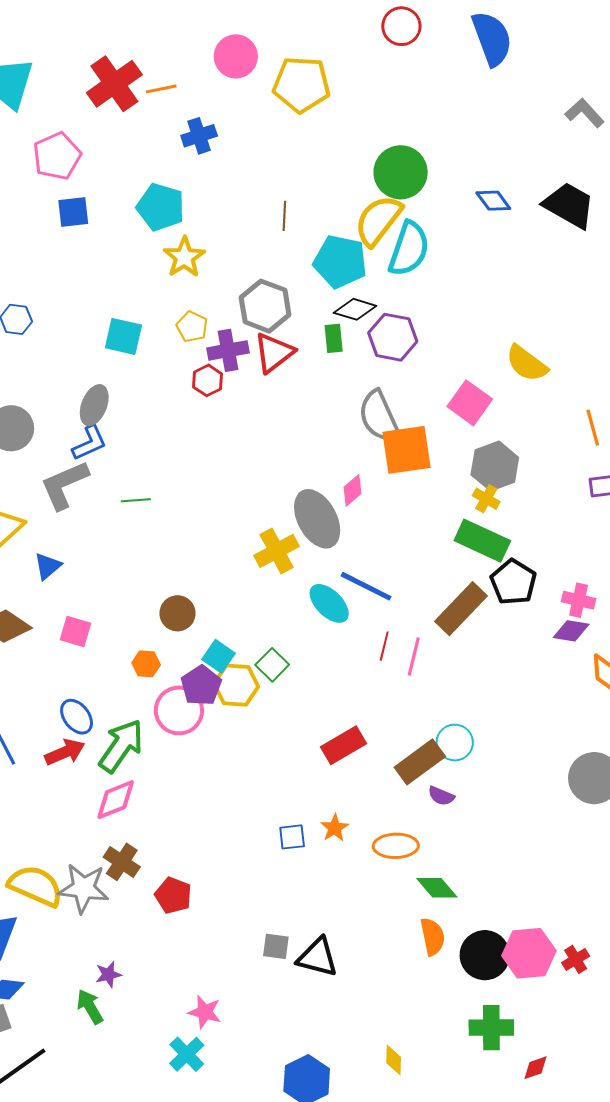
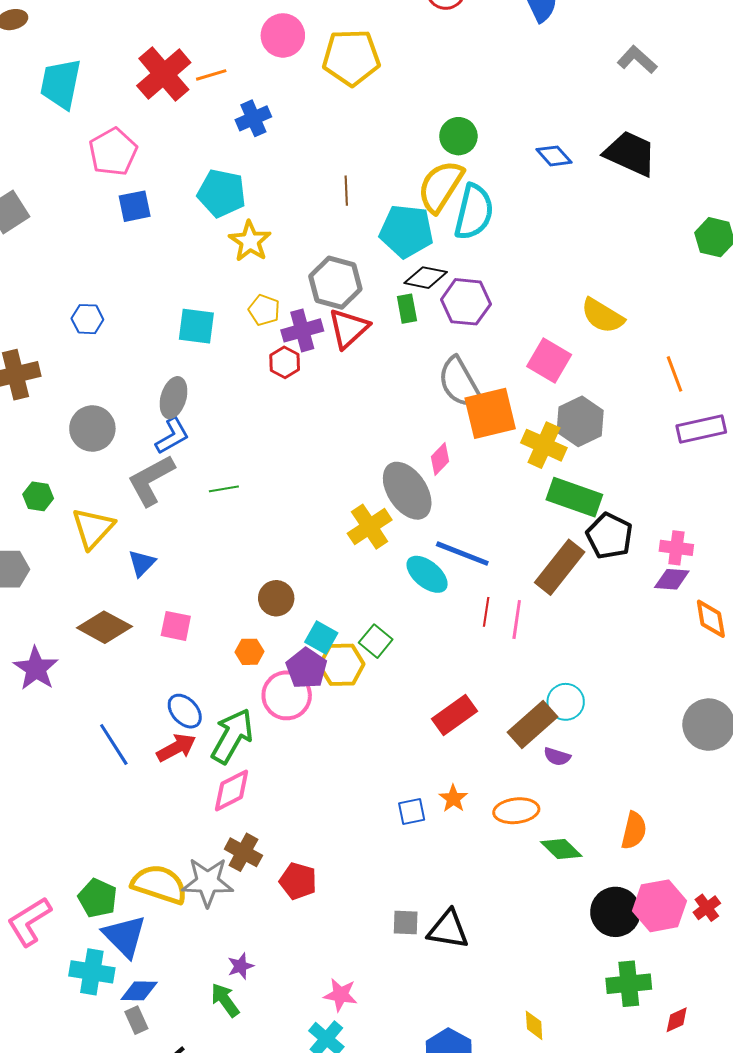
green circle: (401, 172) -> (458, 136), size x0.7
yellow cross: (486, 499) -> (544, 445), moved, size x1.6
orange semicircle: (433, 937) -> (634, 831), moved, turned 30

